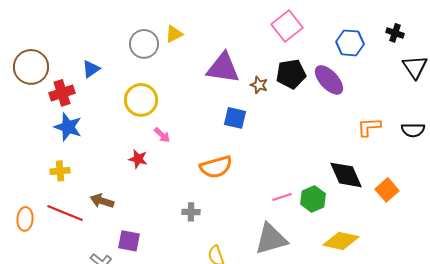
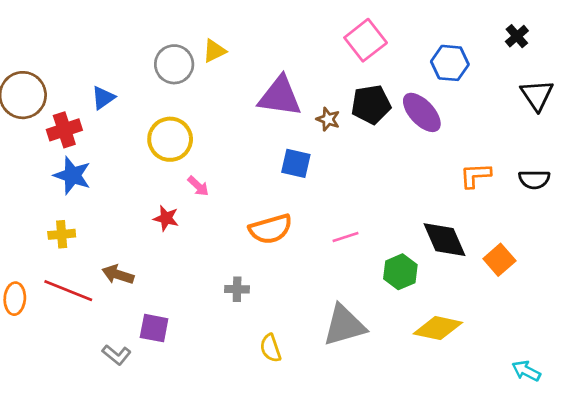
black cross: (395, 33) -> (517, 36), moved, turned 30
pink line: (282, 197) -> (345, 237), moved

